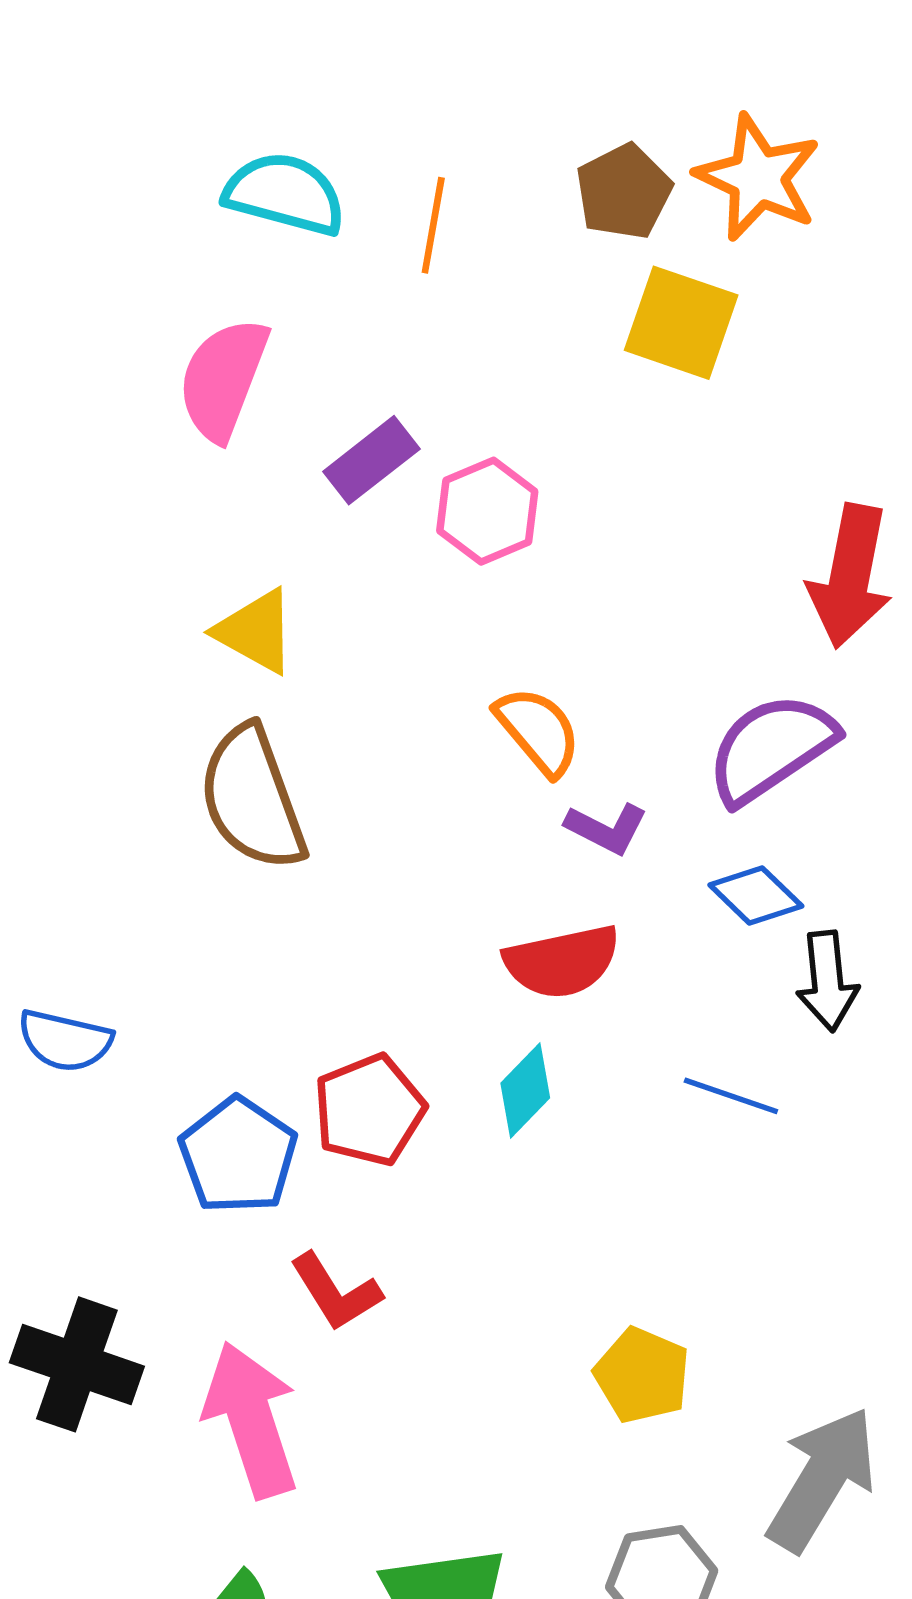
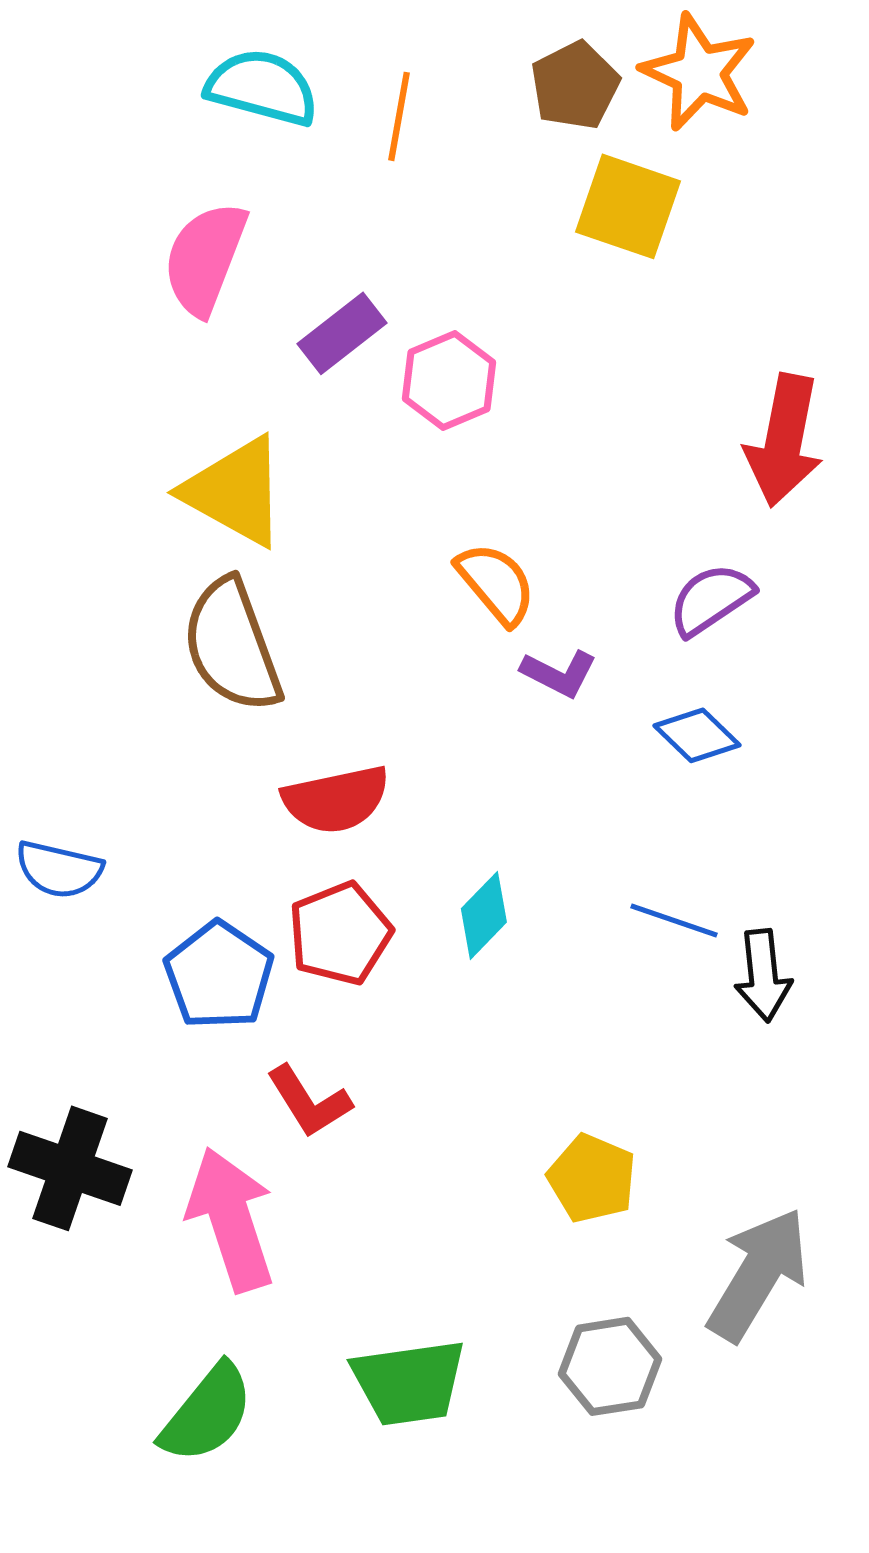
yellow triangle: (256, 631) -> (235, 491), size x1.4
purple semicircle: (771, 748) -> (711, 599), size x0.7
red semicircle: (562, 962) -> (336, 799), moved
black arrow: (827, 981) -> (763, 975), moved

